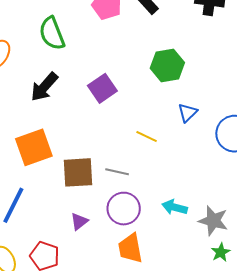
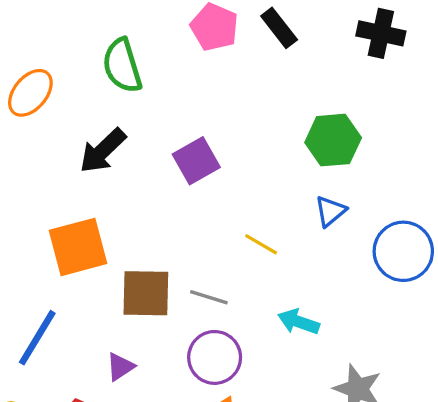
green hexagon: (167, 65) -> (333, 140), moved
cyan arrow: (175, 207) -> (299, 322), moved
purple triangle: (79, 221) -> (120, 367), moved

